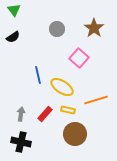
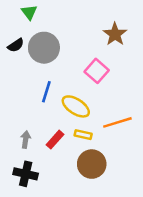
green triangle: (14, 10) -> (29, 12), moved
gray circle: (57, 29) -> (44, 48), moved, size x1.6
blue line: (38, 75) -> (46, 92), turned 30

